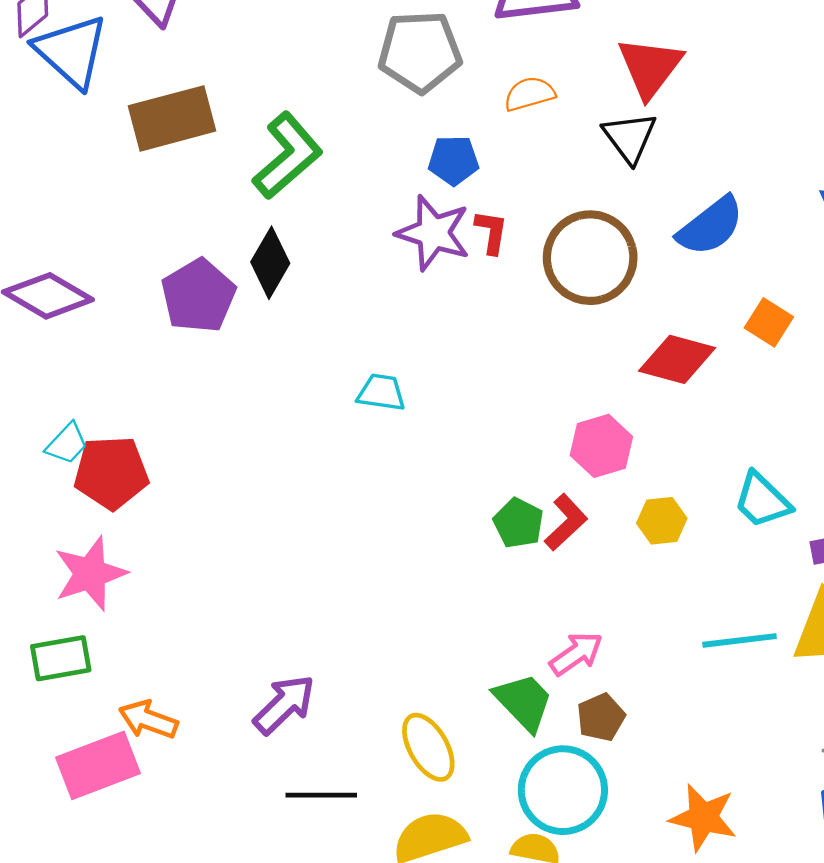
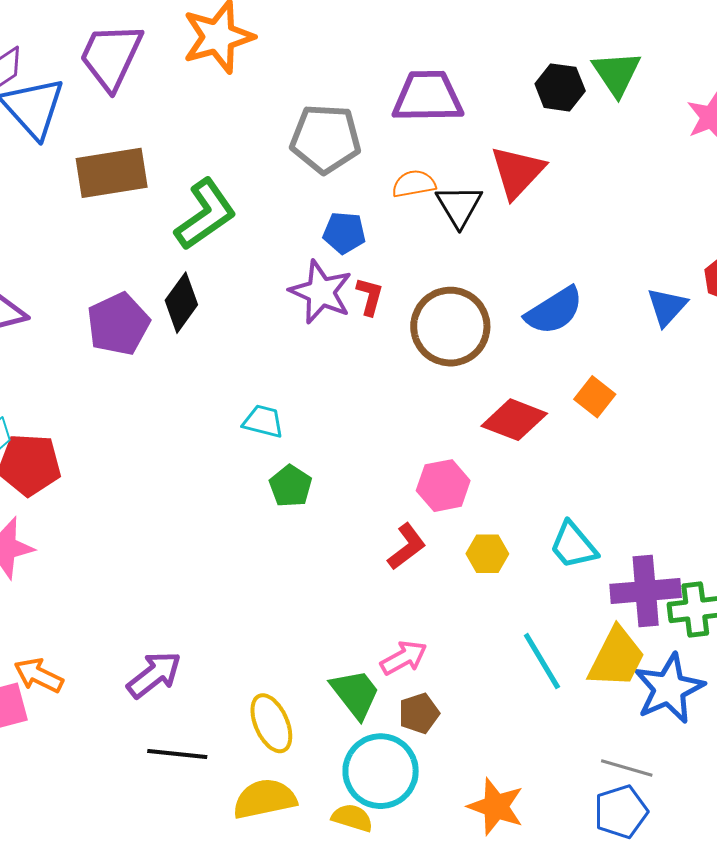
black triangle: (630, 137) -> (459, 206), moved
green pentagon: (518, 523) -> (291, 486), moved
cyan line: (740, 640) -> (542, 661), turned 60

